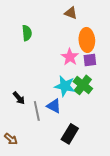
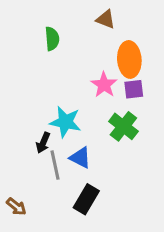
green semicircle: (27, 33) -> (52, 39), moved
cyan star: (65, 86) -> (65, 122), moved
black arrow: (19, 98) -> (43, 143), moved, turned 64
black rectangle: (70, 134) -> (86, 199), moved

